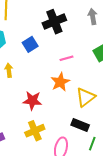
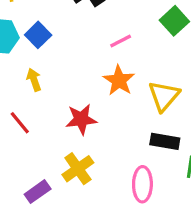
blue square: (30, 44) -> (38, 35), moved
yellow cross: (35, 131) -> (78, 169), moved

